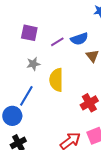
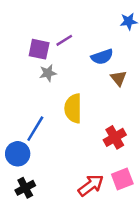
purple line: (57, 42) -> (64, 40), moved
gray star: (33, 64) -> (48, 73), moved

